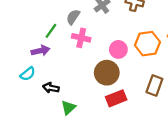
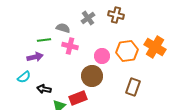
gray semicircle: (73, 17) -> (63, 28), turned 72
green line: (51, 31) -> (44, 40), turned 48
red rectangle: (116, 98) -> (78, 98), moved

